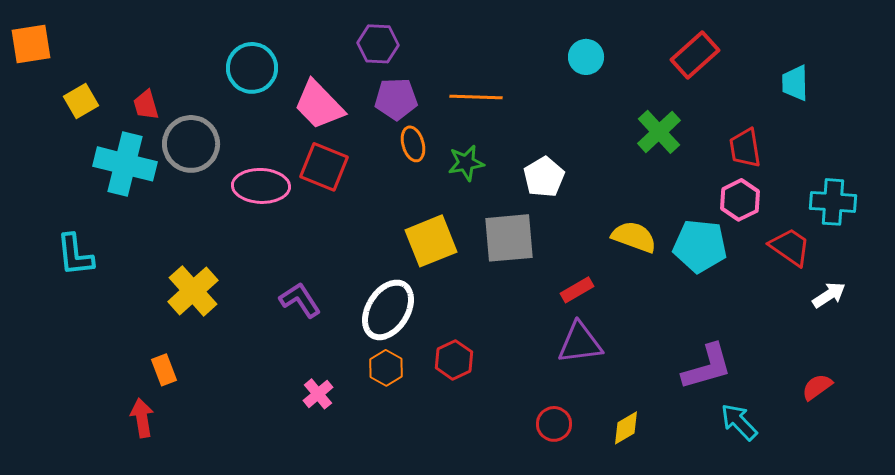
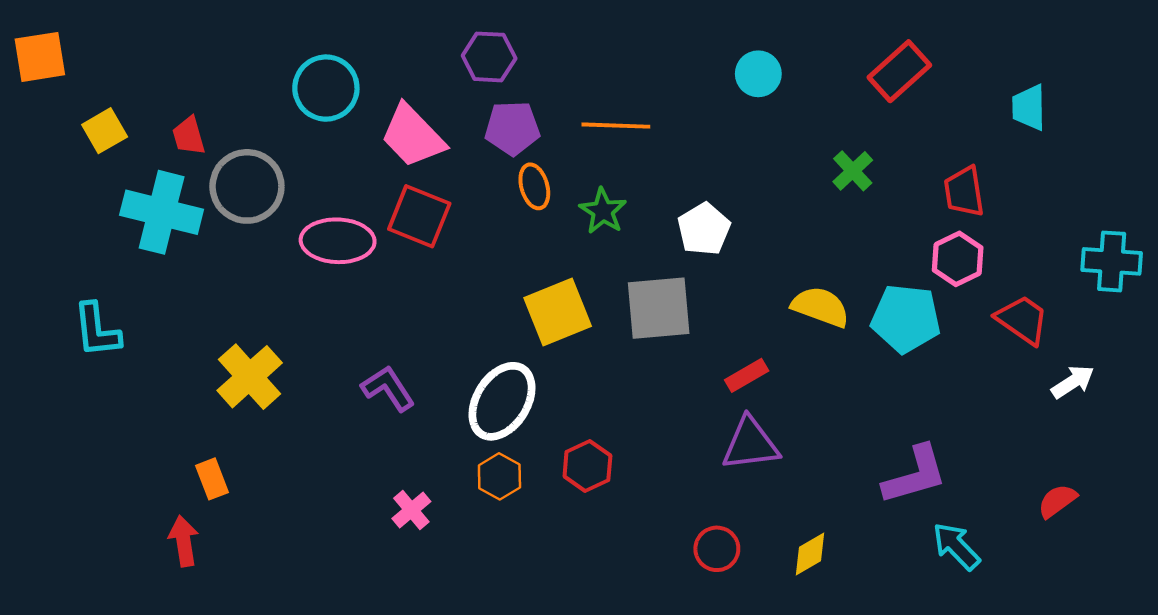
green cross: (659, 132) -> (853, 171), size x0.7
green star: (466, 163) -> (603, 211), turned -30
cyan cross: (833, 202) -> (1112, 261), moved

